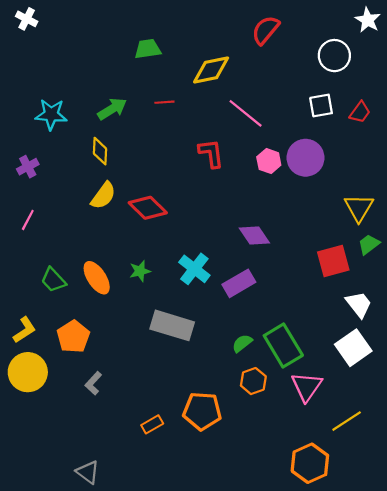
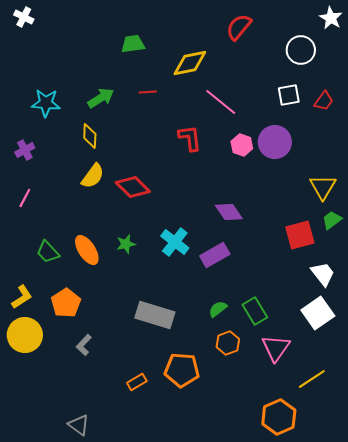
gray rectangle: (172, 325) -> (155, 315), moved
green rectangle: (283, 345) -> (255, 311), size x0.7

